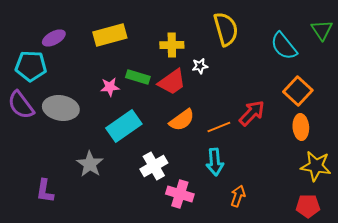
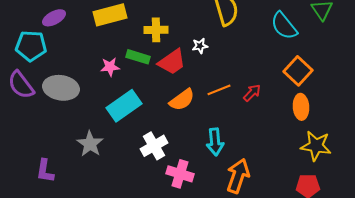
yellow cross: (172, 45) -> (156, 30), moved
red arrow: (252, 113) -> (252, 93), size x0.7
orange line: (219, 127) -> (219, 90), moved
orange arrow: (238, 196) -> (238, 176), size x1.6

